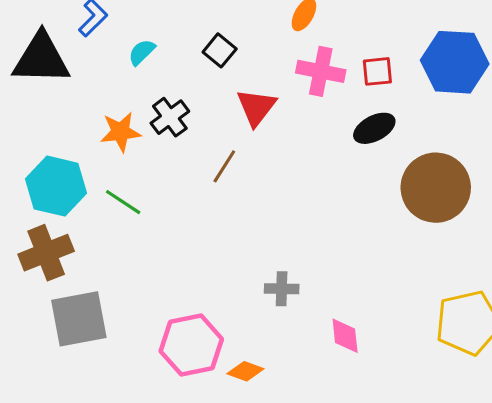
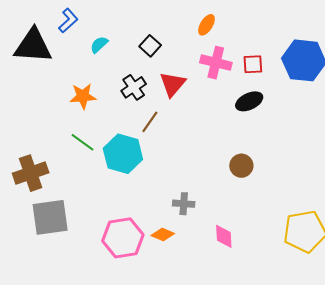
black cross: (170, 117) -> (134, 87), moved
cyan hexagon: (56, 186) -> (123, 154), moved
brown circle: (436, 188) -> (241, 166), moved, size x0.5
orange diamond: (245, 371) -> (163, 234), moved

